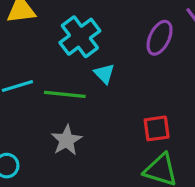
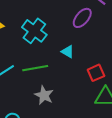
purple ellipse: (160, 38) -> (82, 18), turned 30
cyan triangle: (104, 74) -> (68, 52), moved

